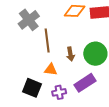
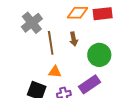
brown arrow: (70, 54) -> (74, 39), moved

